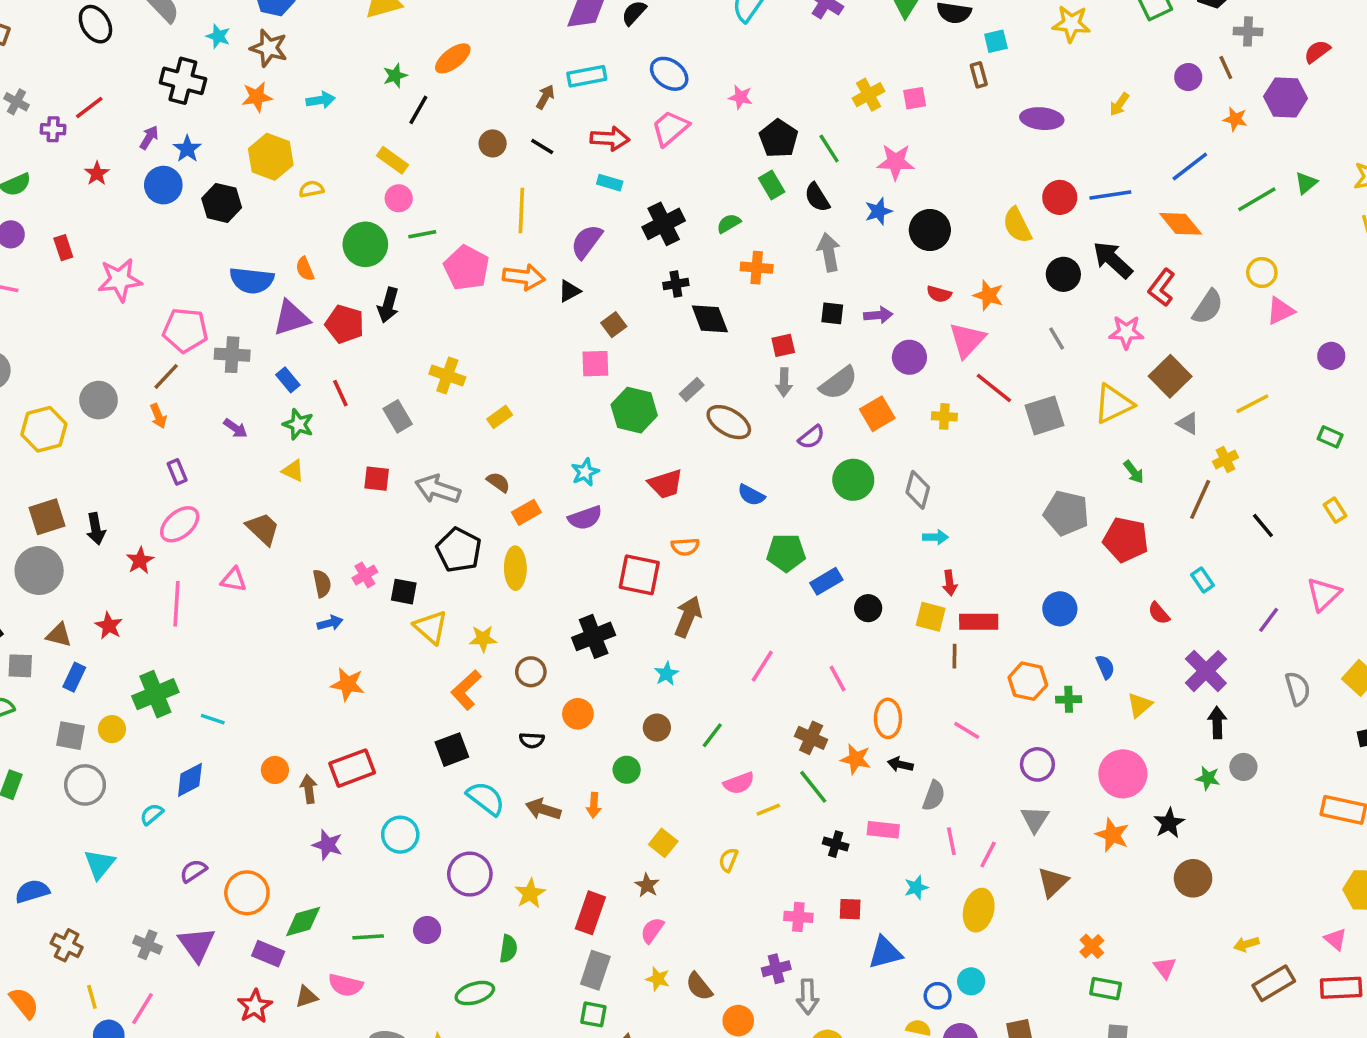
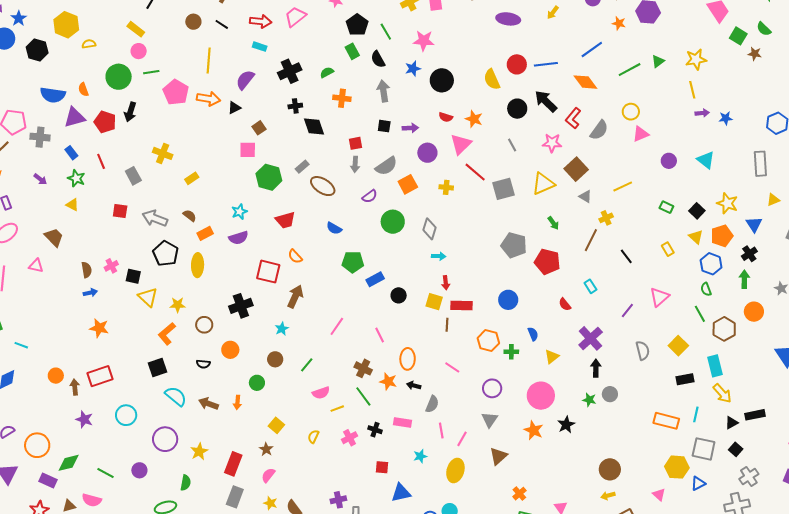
orange semicircle: (685, 547) -> (295, 256), turned 49
brown circle: (1193, 878) -> (610, 469), moved
pink cross: (798, 917) -> (350, 438), moved, turned -35
green line: (368, 937) -> (106, 473), turned 30

